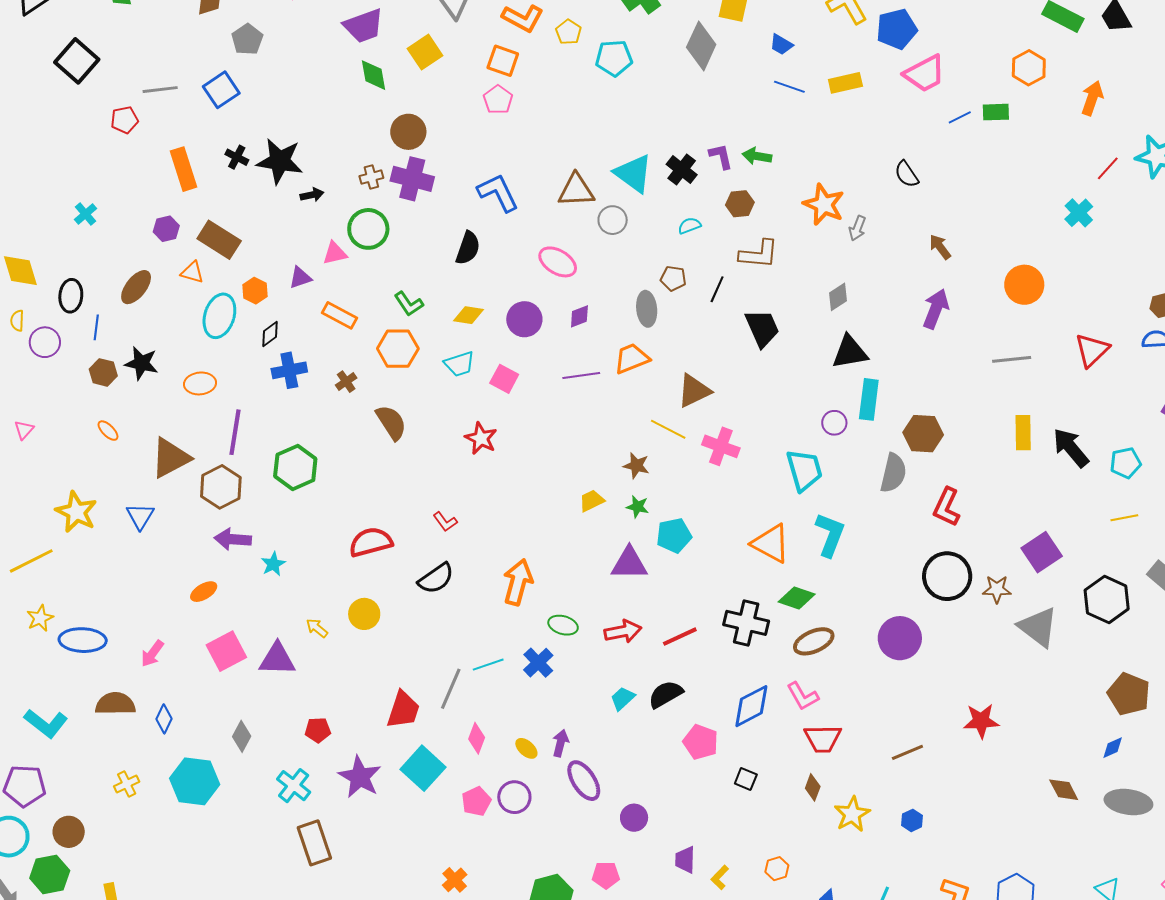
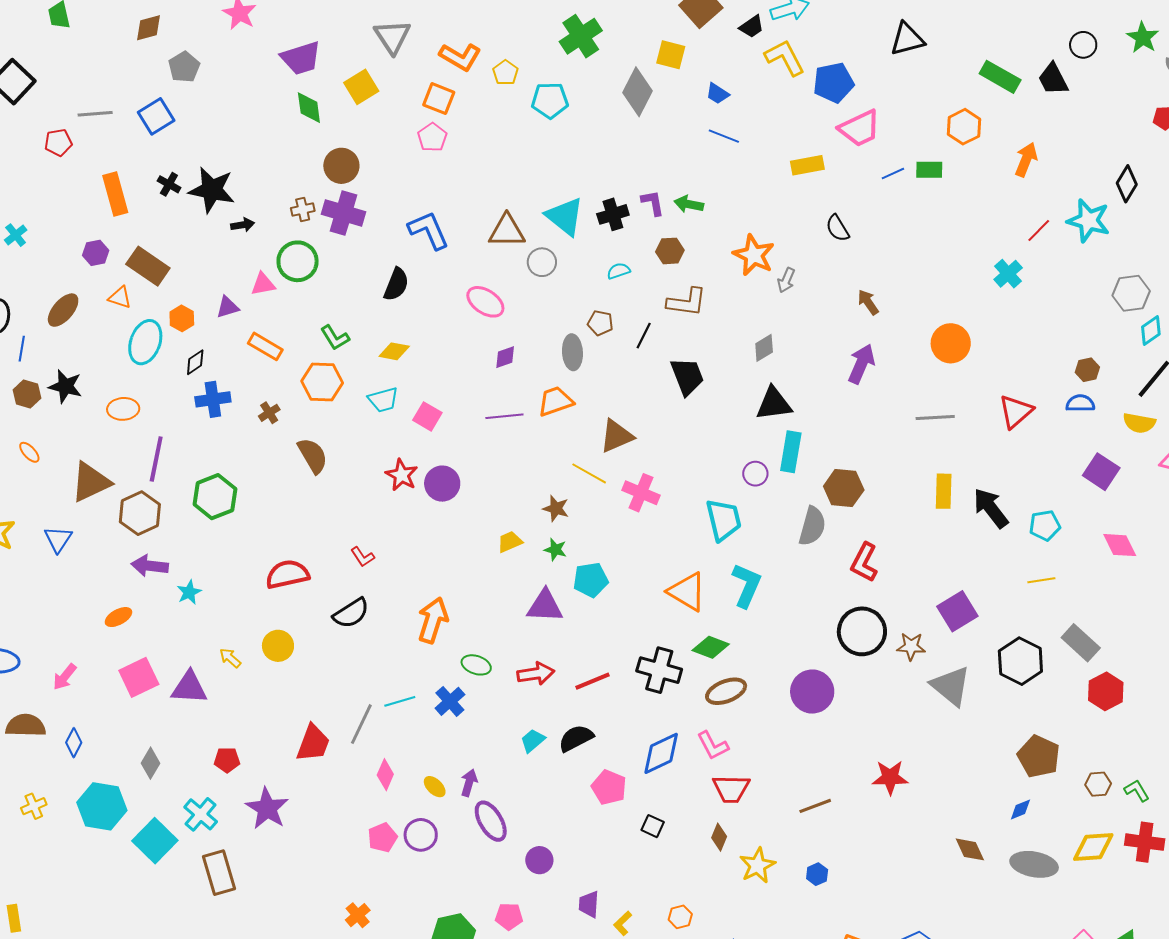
yellow rectangle: (845, 83) -> (807, 165), moved
black cross: (682, 170) -> (613, 214), turned 32
purple circle: (524, 319) -> (442, 484), moved
cyan square: (423, 768) -> (155, 841), moved

